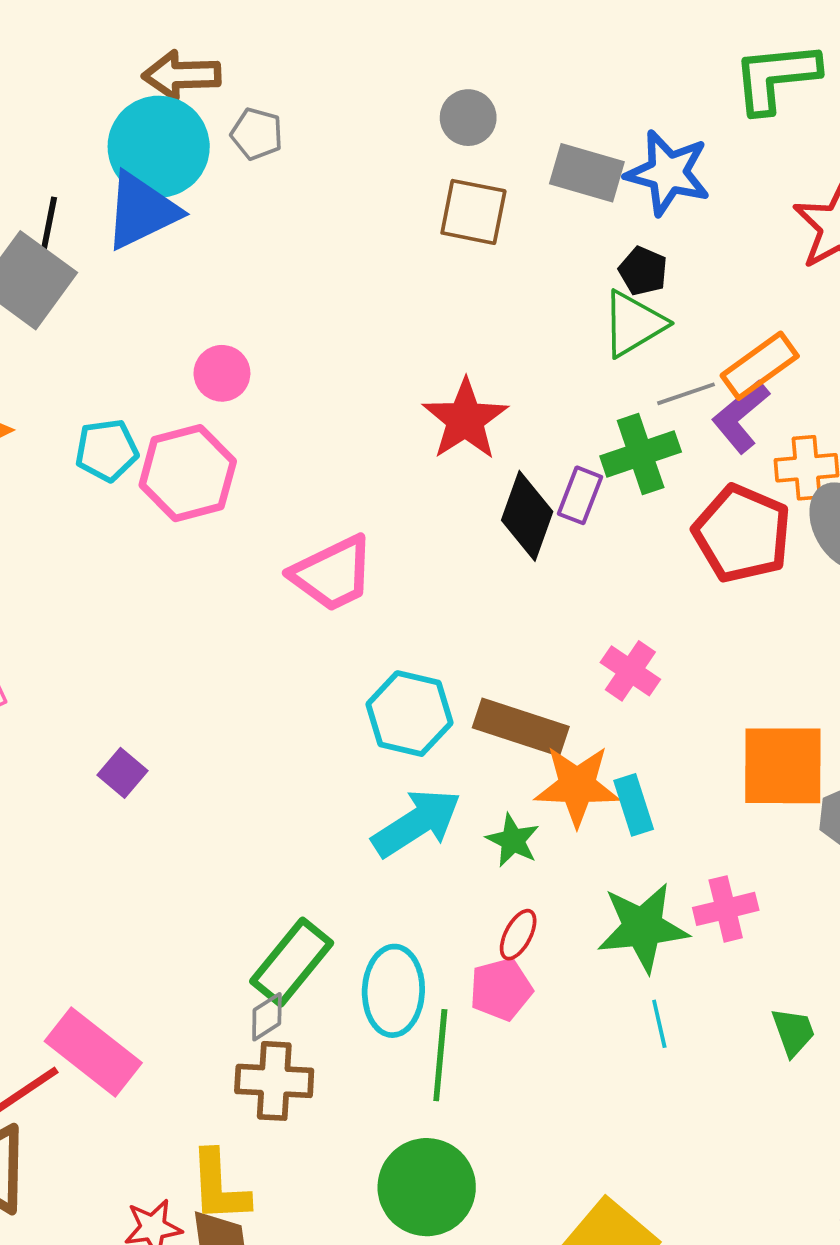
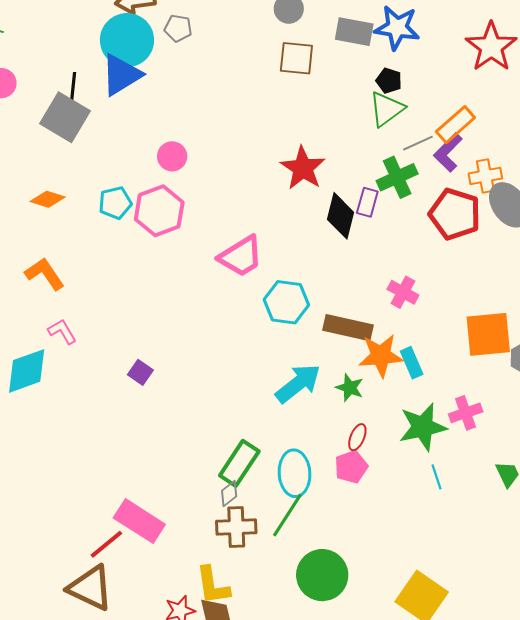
cyan hexagon: (409, 714) -> (286, 302), moved
green line: (440, 1055) -> (287, 515), moved, turned 33

